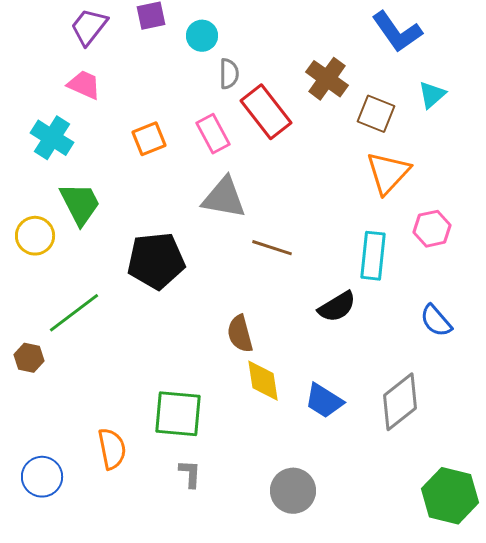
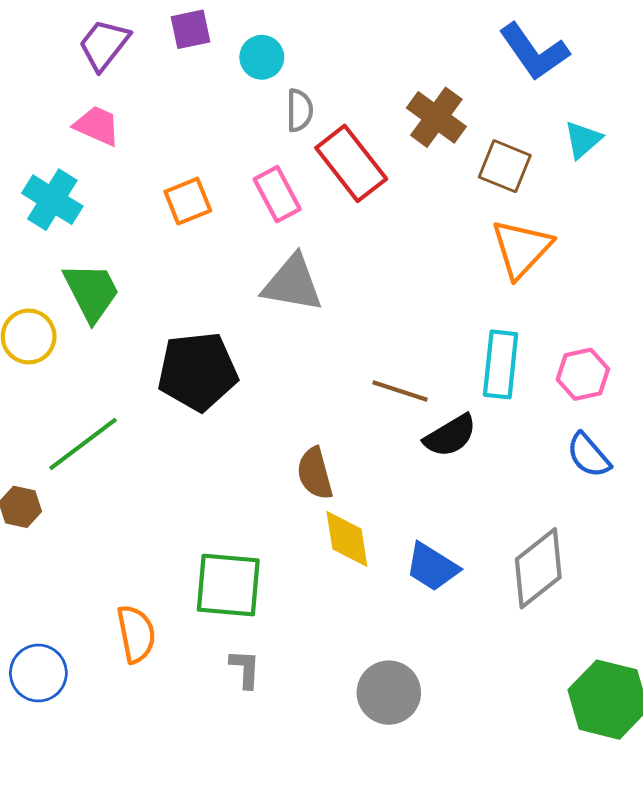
pink hexagon: (432, 229) -> (583, 374), moved
brown line: (272, 248) -> (400, 391), moved

